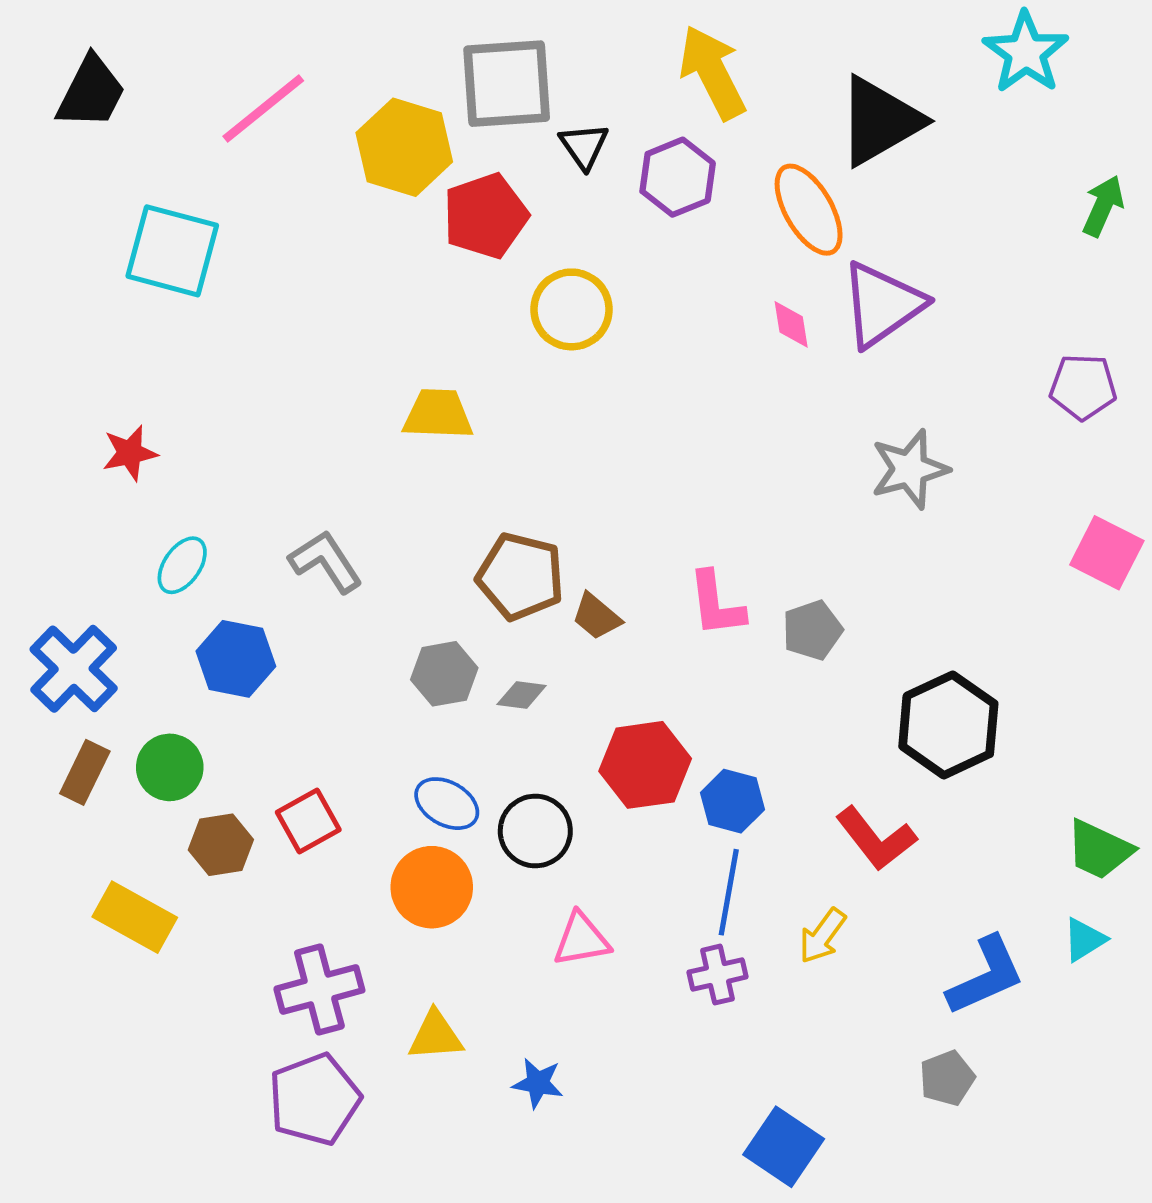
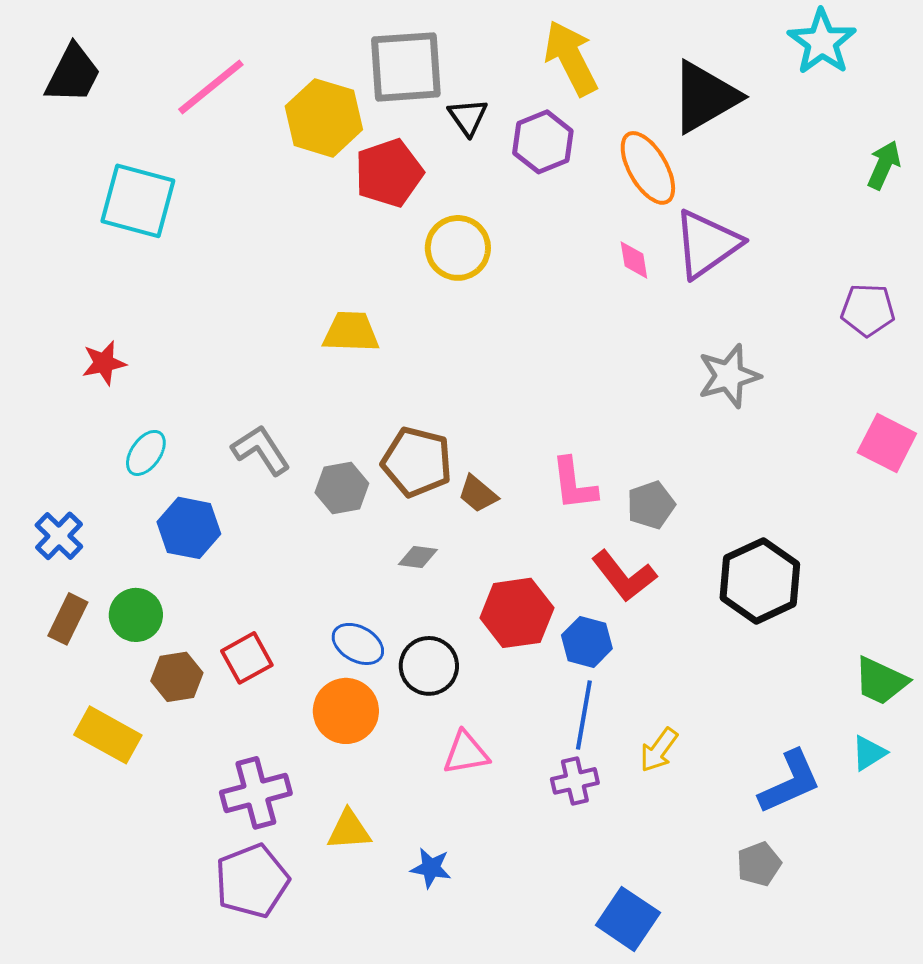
blue cross: (74, 669) -> (59, 536), size x0.7
gray hexagon: (444, 674) -> (342, 488), moved
red L-shape: (876, 839) -> (624, 576), moved

